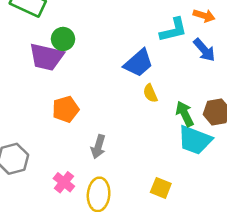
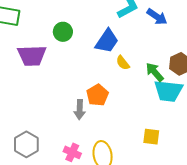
green circle: (63, 39) -> (63, 32), moved
orange pentagon: (66, 109) -> (97, 95), moved
gray arrow: (98, 147) -> (80, 110), moved

